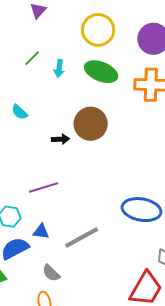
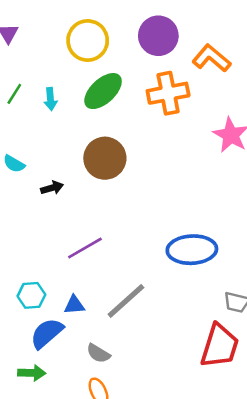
green ellipse: (101, 72) -> (103, 91), turned -52
black arrow: (60, 139) -> (52, 188), moved
purple line: (43, 187) -> (85, 248), moved

